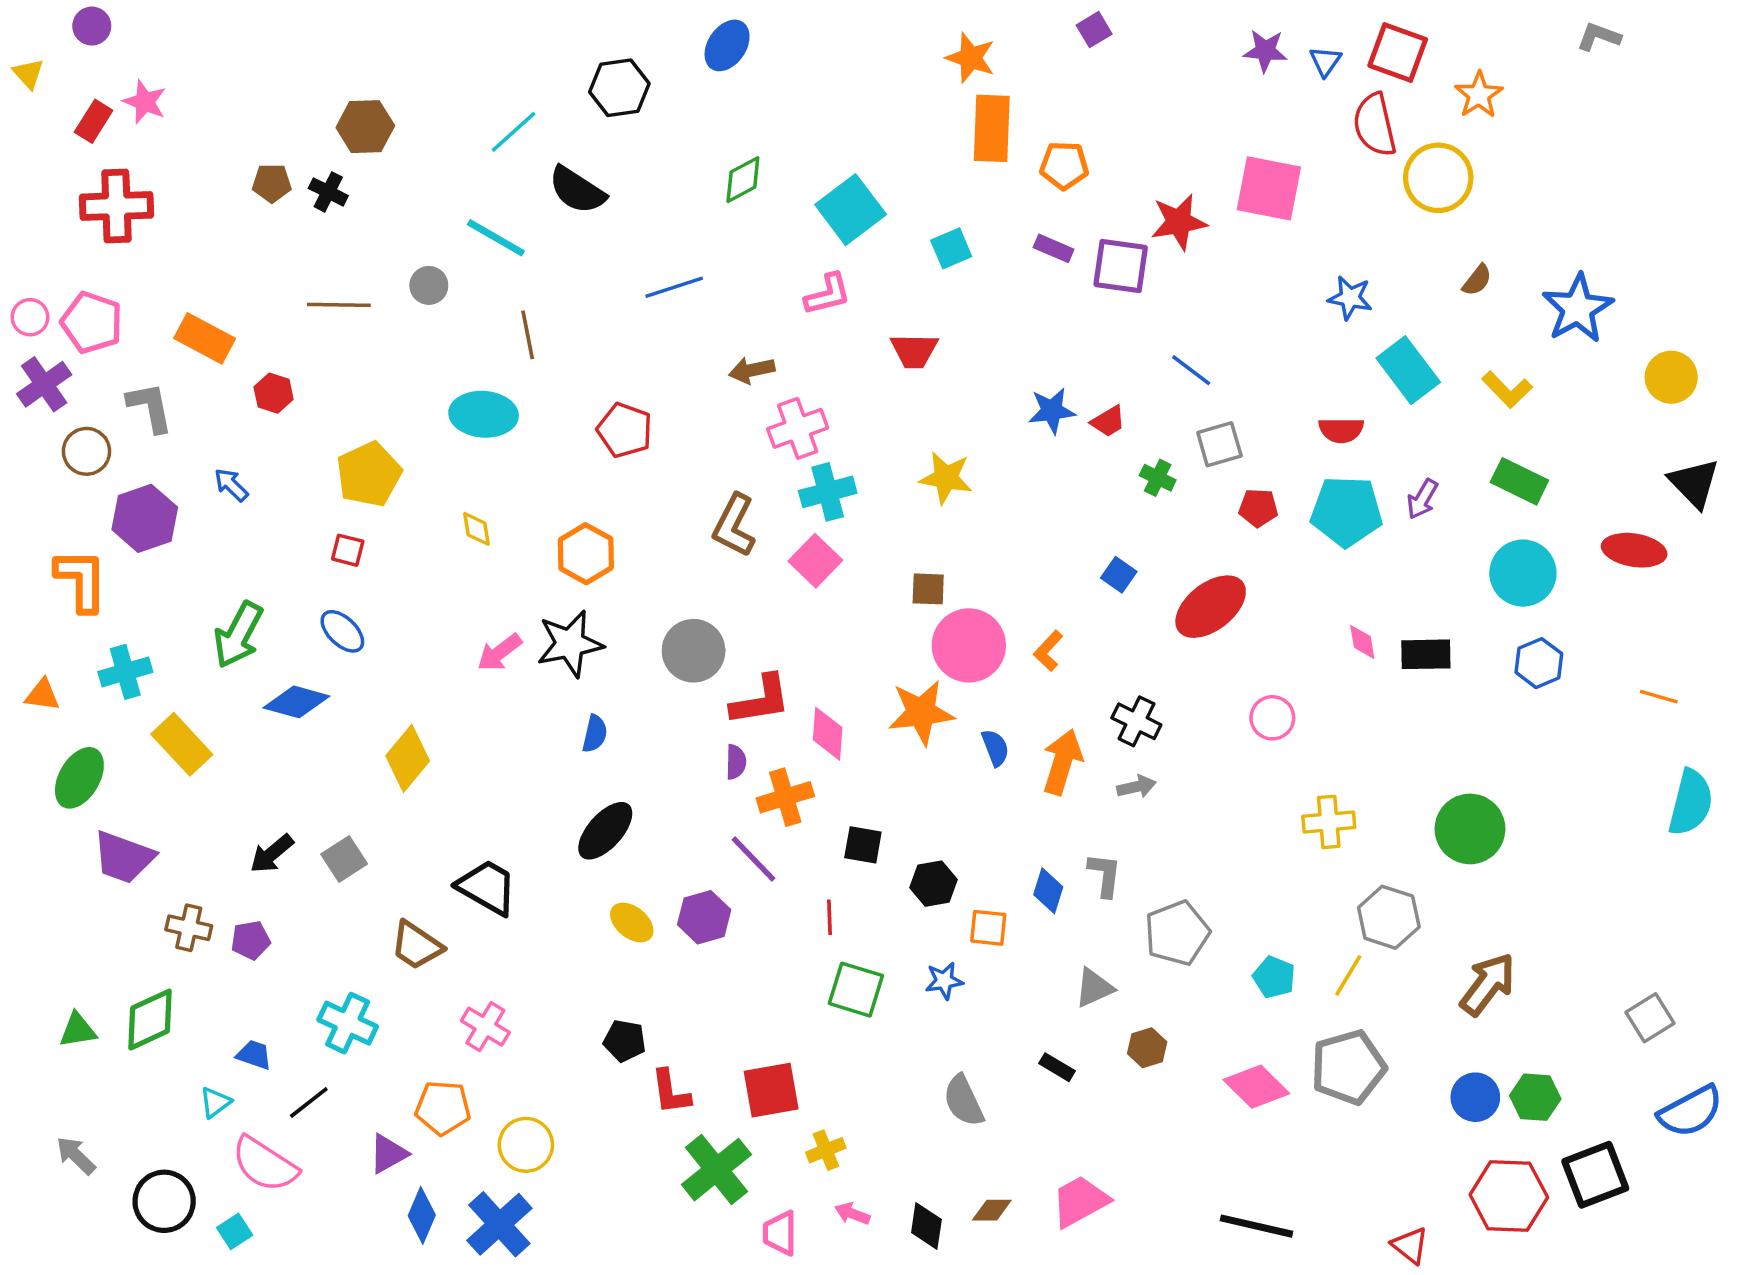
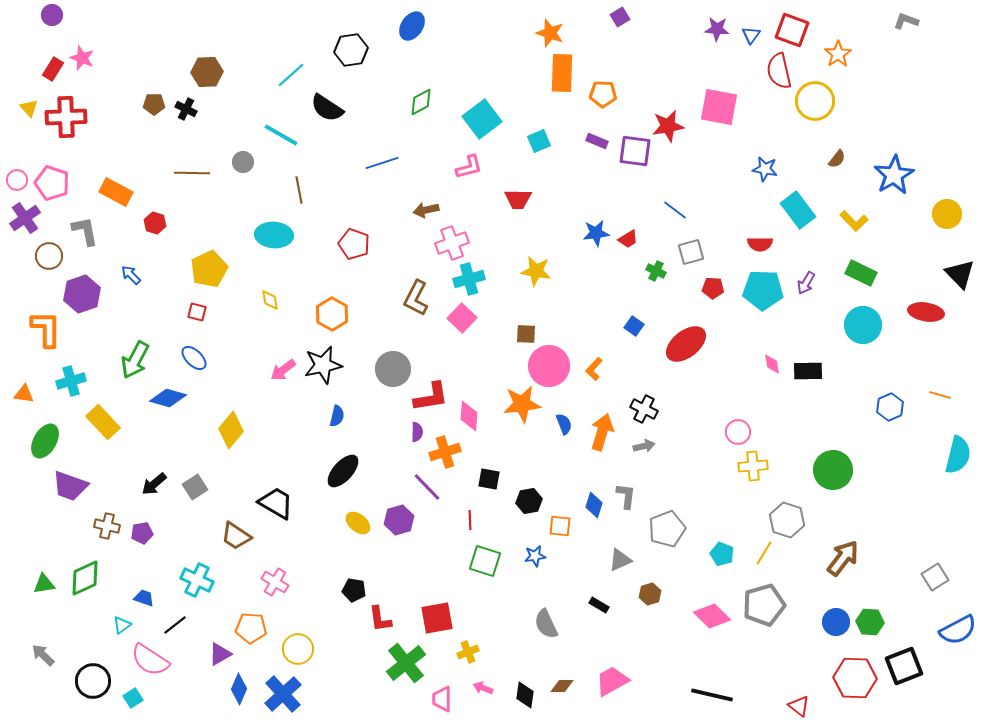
yellow triangle: (28, 74) -> (29, 108), moved
blue hexagon: (1539, 663) -> (890, 407), moved
pink circle: (1272, 718) -> (738, 432), moved

